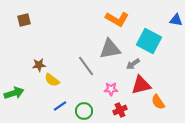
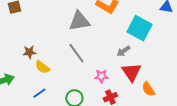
gray triangle: (110, 49) -> (79, 21), moved
red triangle: (141, 85) -> (131, 72), turned -50
blue line: (60, 106) -> (39, 93), moved

